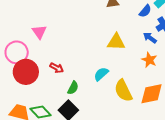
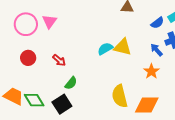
pink circle: (17, 52) -> (26, 24), moved
red circle: (26, 72) -> (28, 58), size x0.6
cyan semicircle: (101, 74) -> (105, 49), moved

